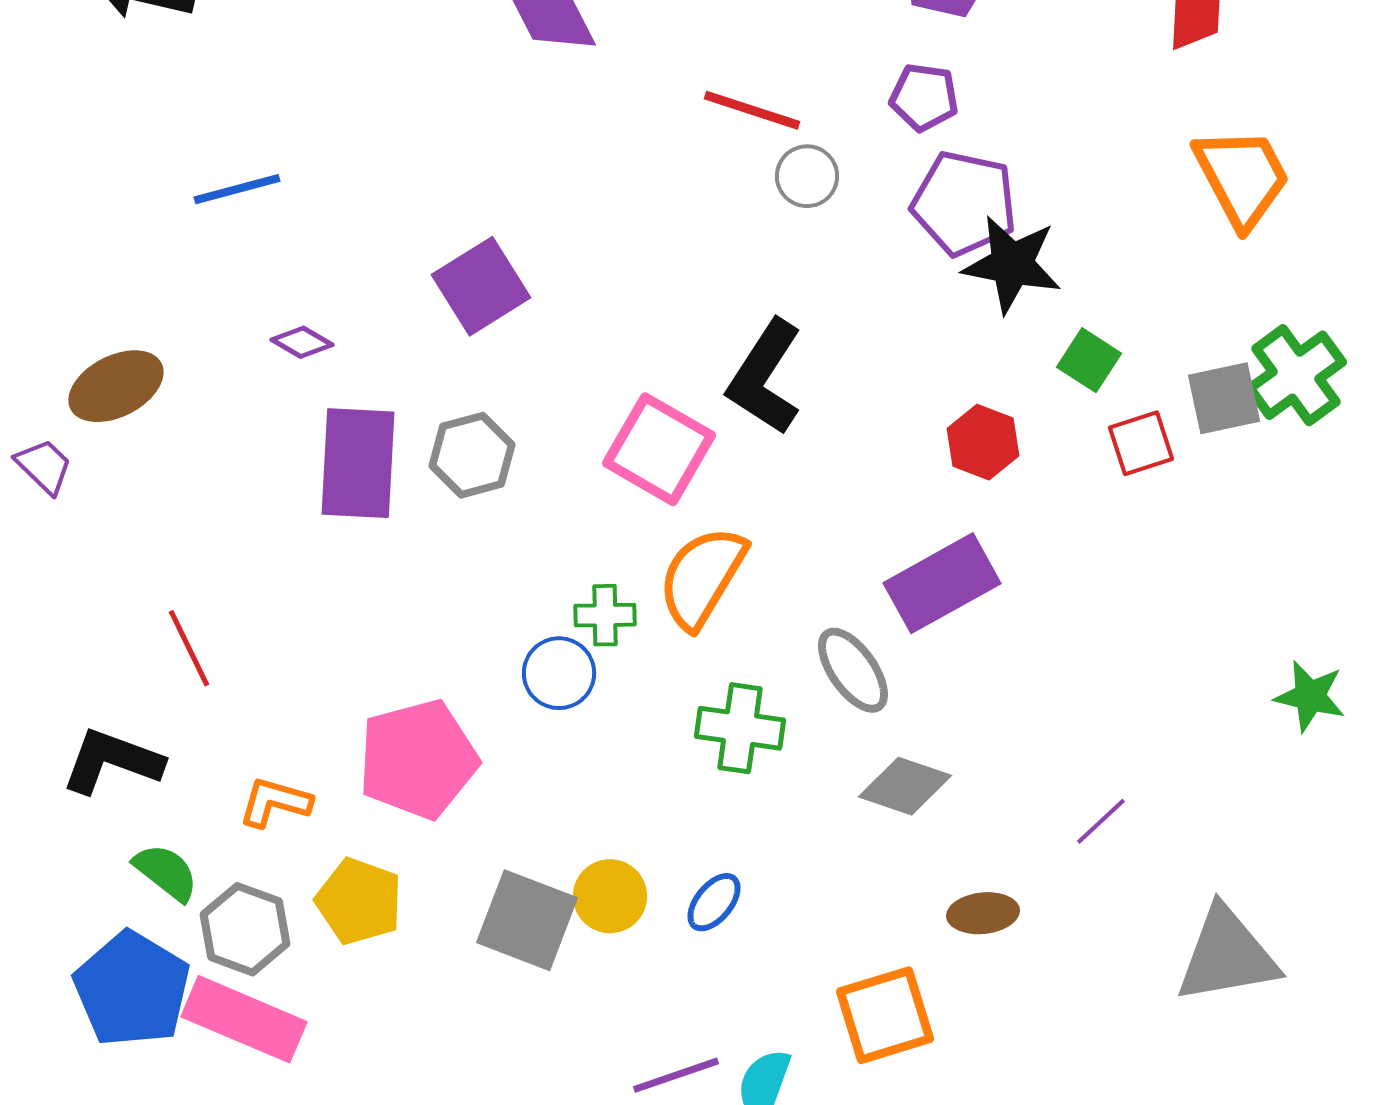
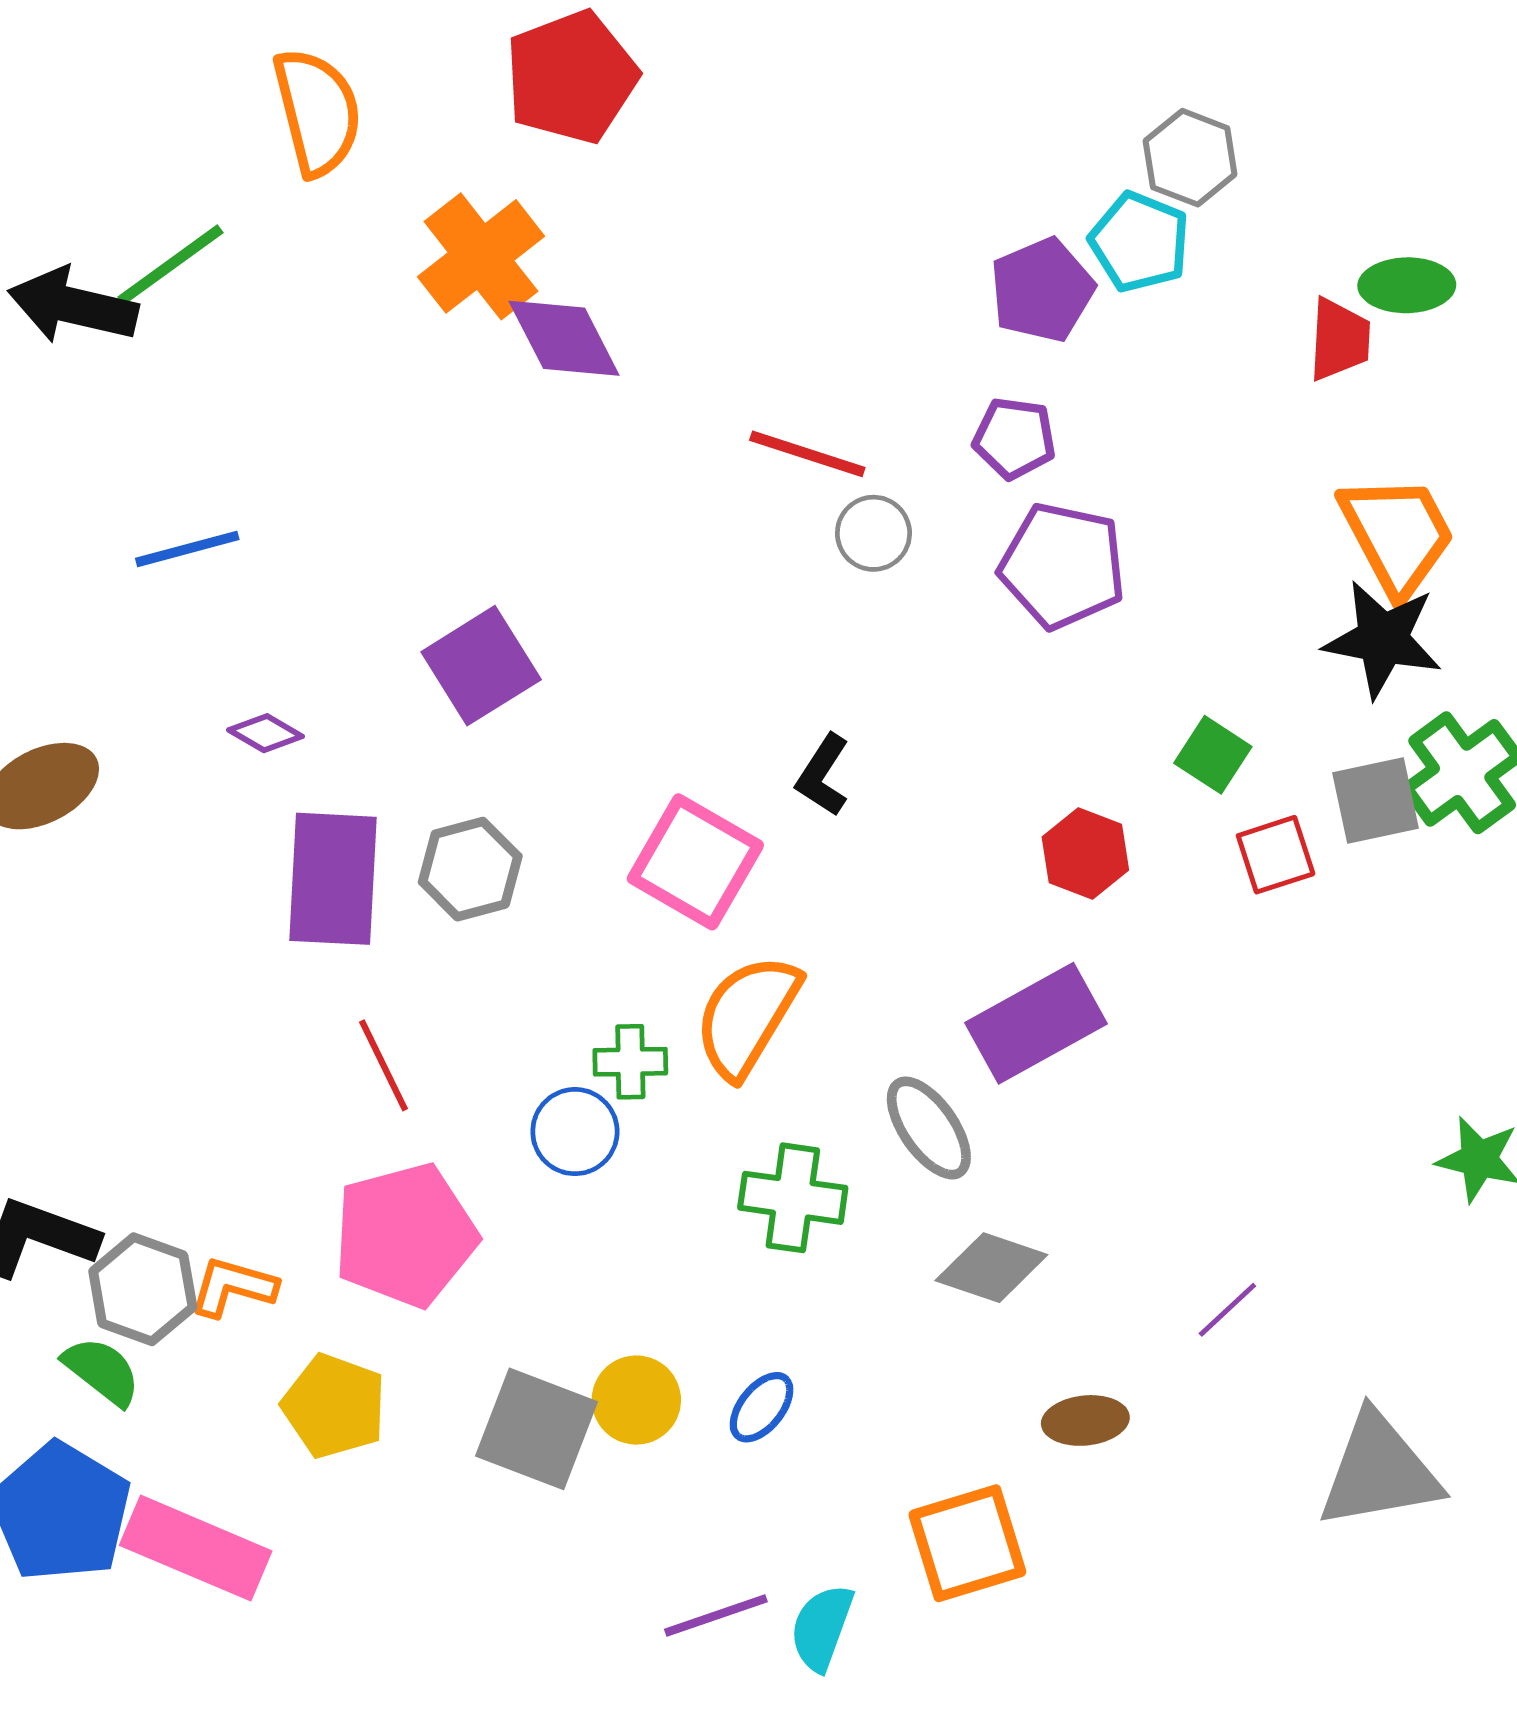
black star: (1012, 264) -> (1383, 639), moved
black L-shape: (765, 377) -> (823, 775), size x0.6
red line: (189, 648) -> (384, 1065), moved
gray hexagon: (245, 929) -> (143, 1289), moved

